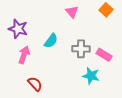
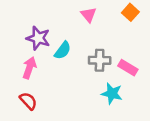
purple star: (18, 29) -> (38, 38), moved
red semicircle: (35, 84) -> (28, 101), moved

